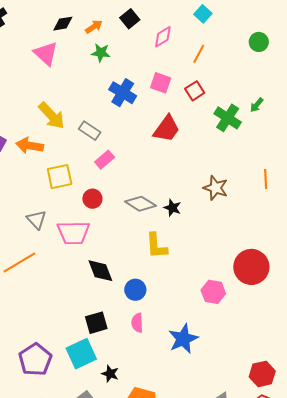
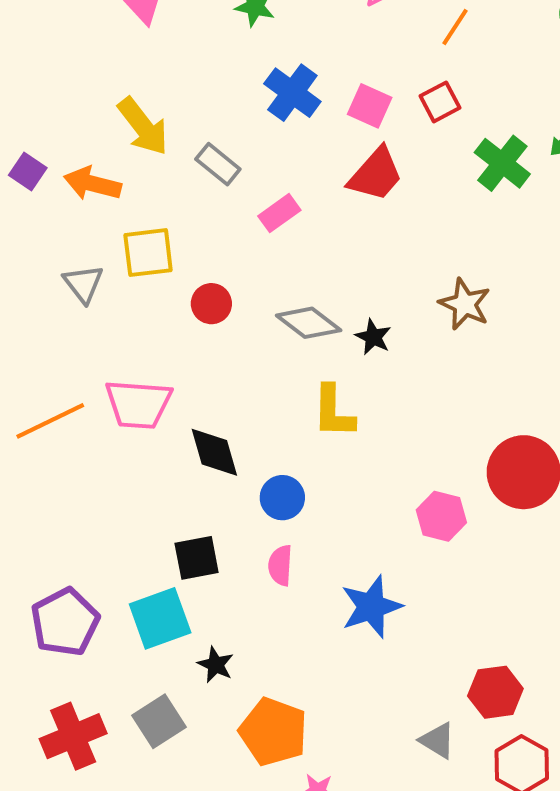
pink square: (161, 83) -> (370, 106), moved
pink rectangle: (105, 160) -> (279, 213), moved
gray triangle: (36, 220) -> (83, 284), moved
pink trapezoid: (73, 233) -> (138, 404), moved
red hexagon: (262, 374) -> (495, 692), moved

